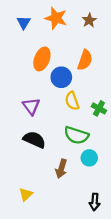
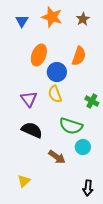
yellow semicircle: (72, 101) -> (55, 94), moved
brown arrow: (61, 169) -> (57, 157), turned -72

